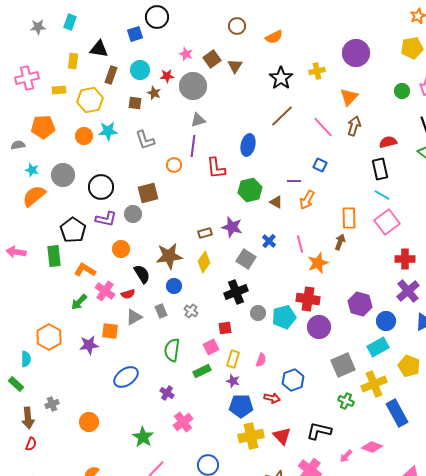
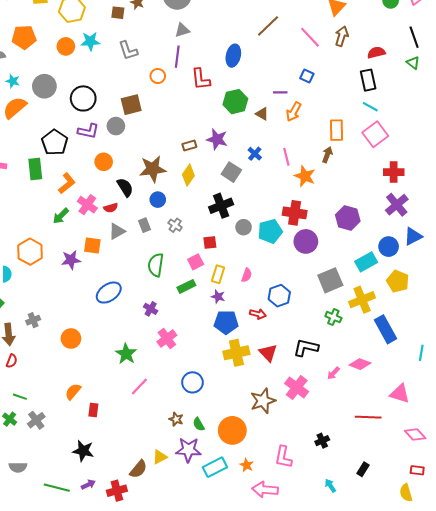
orange star: (318, 263) -> (305, 176), turned -30
orange L-shape: (85, 270) -> (67, 183), turned 110
blue circle: (386, 321) -> (389, 247), moved

